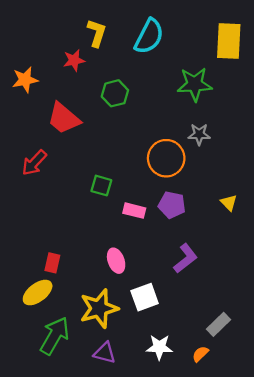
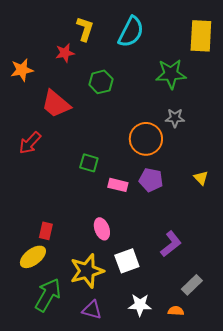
purple L-shape: (186, 258) -> (171, 244), moved
orange semicircle: (200, 354) -> (176, 311), turned 49

